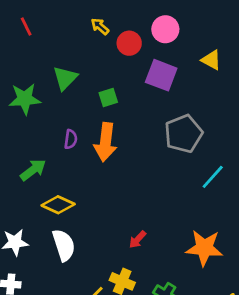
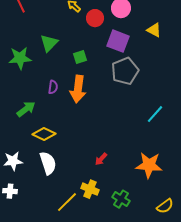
gray pentagon: (183, 134) -> (125, 71), moved

